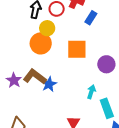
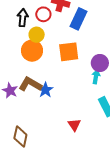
blue rectangle: (91, 18) -> (79, 19), size x1.5
cyan arrow: (91, 92) -> (96, 77), moved

